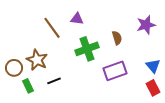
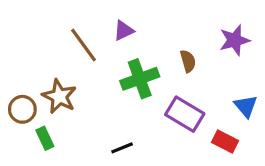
purple triangle: (77, 19) -> (124, 31), turned -32
purple rectangle: (115, 71) -> (185, 114), turned 50
black line: (54, 81) -> (122, 148), moved
red rectangle: (153, 88) -> (225, 141), moved, turned -35

